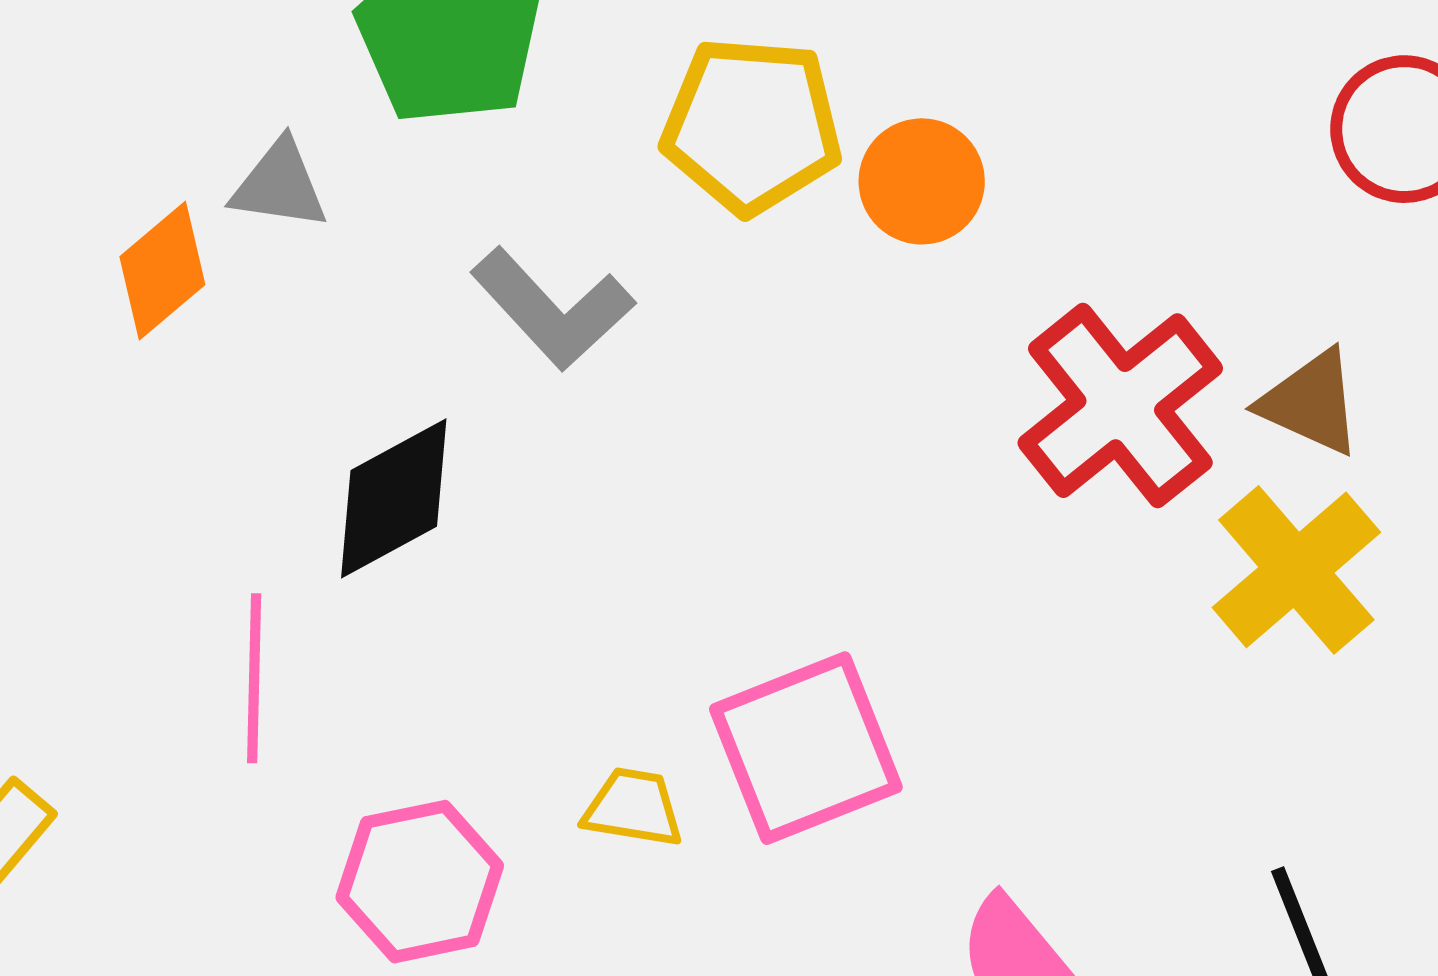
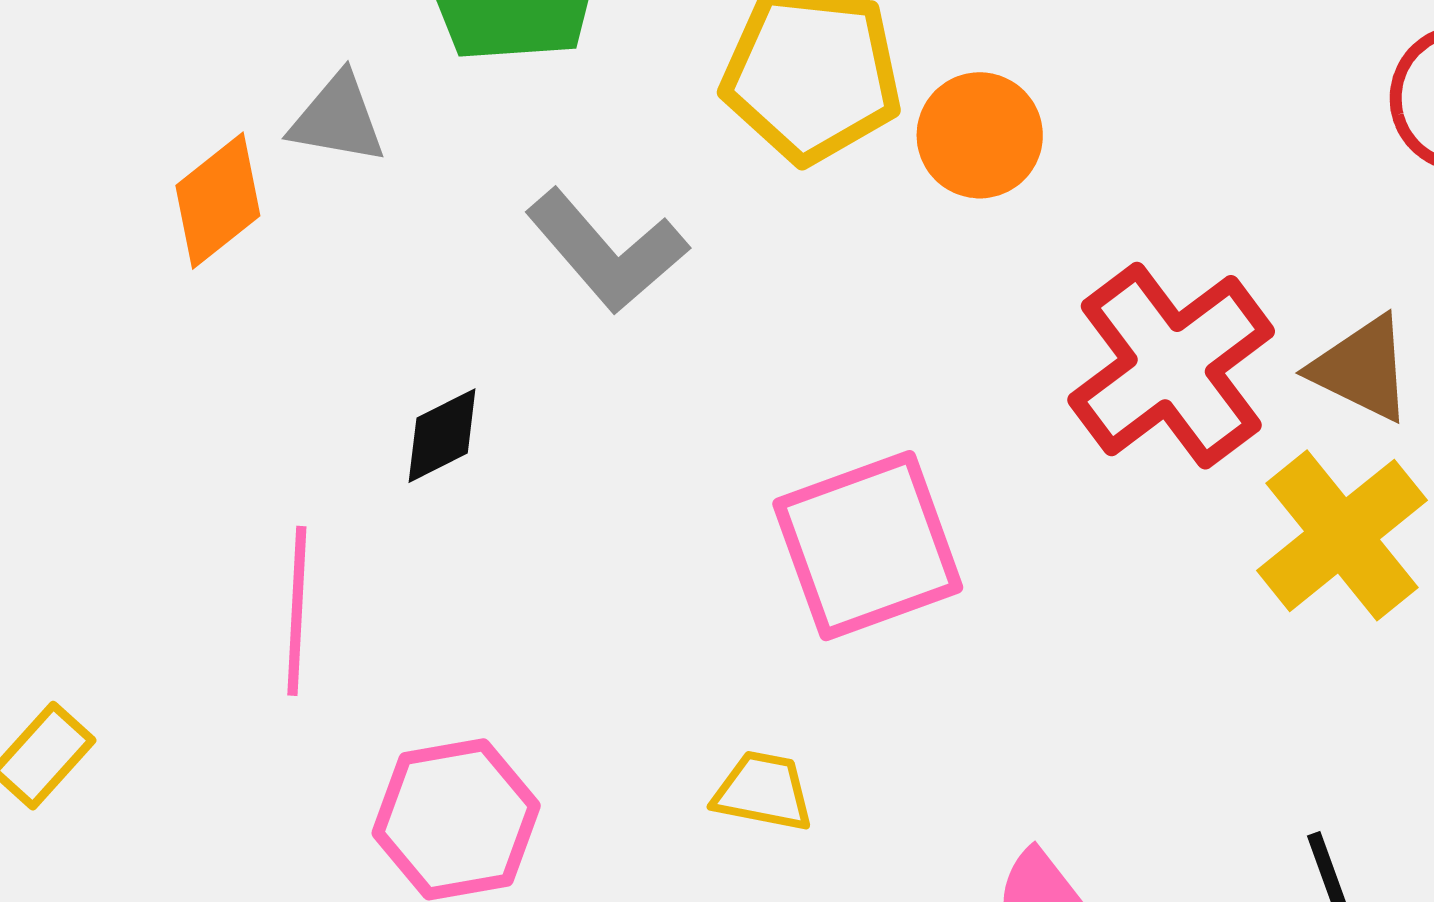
black diamond: (394, 498) -> (442, 436), size x0.6
pink square: (806, 748) -> (868, 546), moved
yellow trapezoid: (633, 808) -> (763, 791), moved

